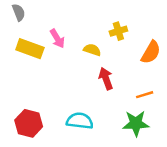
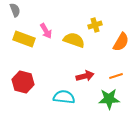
yellow semicircle: (92, 50) -> (74, 40), size x1.5
red arrow: (106, 78) -> (85, 76), moved, turned 96
red hexagon: (29, 123) -> (23, 82), moved

